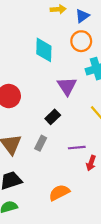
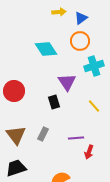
cyan diamond: (44, 50) -> (46, 49), turned -35
black rectangle: (53, 117) -> (54, 102), moved, turned -64

